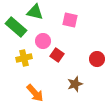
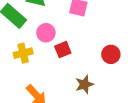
red square: (57, 55) -> (63, 50), turned 32

